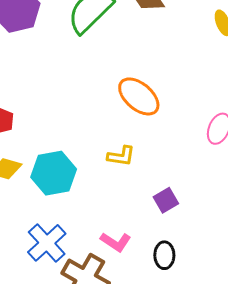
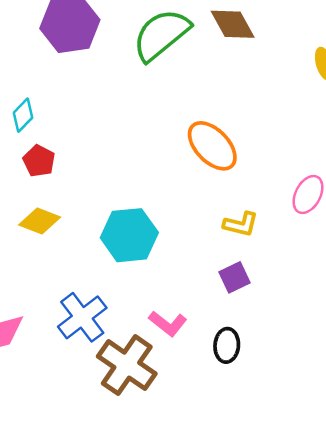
yellow L-shape: (121, 156) -> (241, 224), moved
cyan hexagon: (54, 173) -> (129, 235), moved

